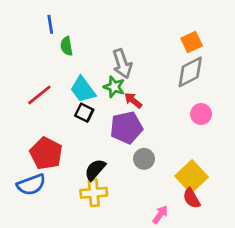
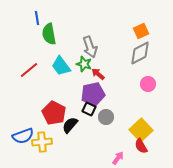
green semicircle: (67, 46) -> (49, 34), size x1.5
black square: (84, 113) -> (89, 109), moved
red pentagon: (46, 153) -> (54, 113), moved
yellow cross: (94, 193) -> (42, 142), moved

